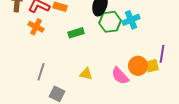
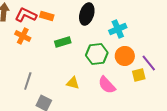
green hexagon: (110, 22) -> (97, 54), moved
purple line: (162, 54) -> (149, 63), turned -48
orange circle: (138, 66) -> (125, 56), moved

